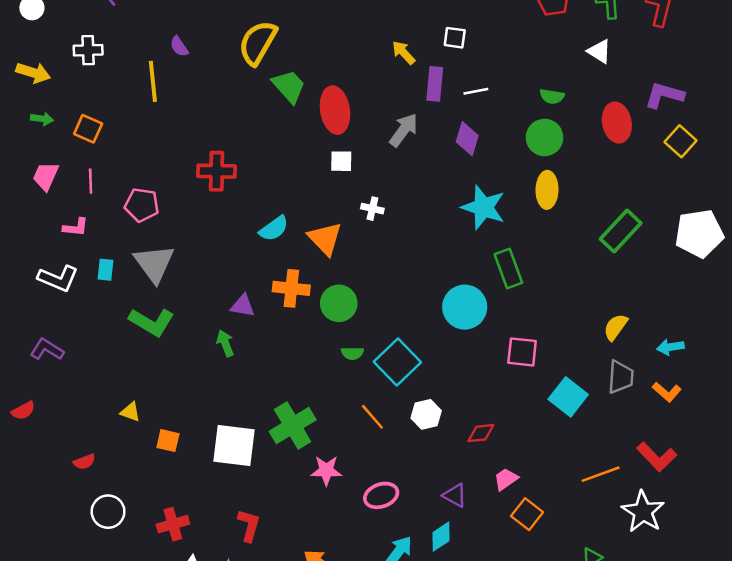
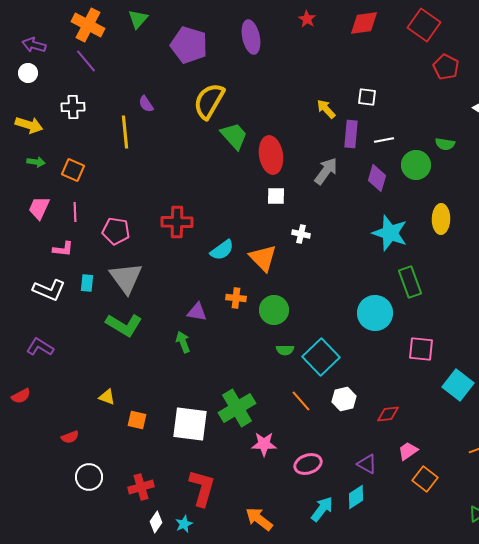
green circle: (545, 137) -> (416, 165), moved
red cross: (217, 171) -> (177, 222), moved
orange cross: (291, 288) -> (236, 298), size x0.7
red L-shape: (249, 525) -> (202, 488), size x1.4

